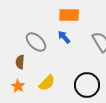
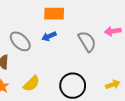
blue arrow: (64, 37) -> (49, 36), turned -72

